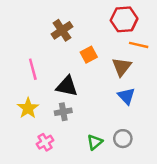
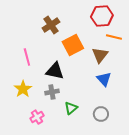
orange square: (89, 55) -> (73, 45), size x1.5
green triangle: (95, 142) -> (71, 108), moved

